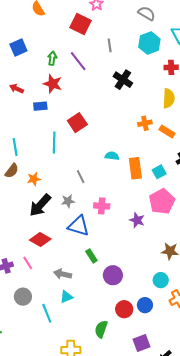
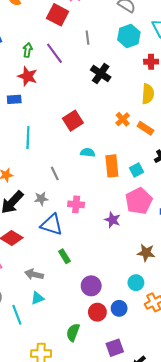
red square: (77, 123) -> (73, 121), moved
orange cross: (145, 123) -> (123, 119), turned -32
purple circle: (113, 275) -> (91, 286), moved

